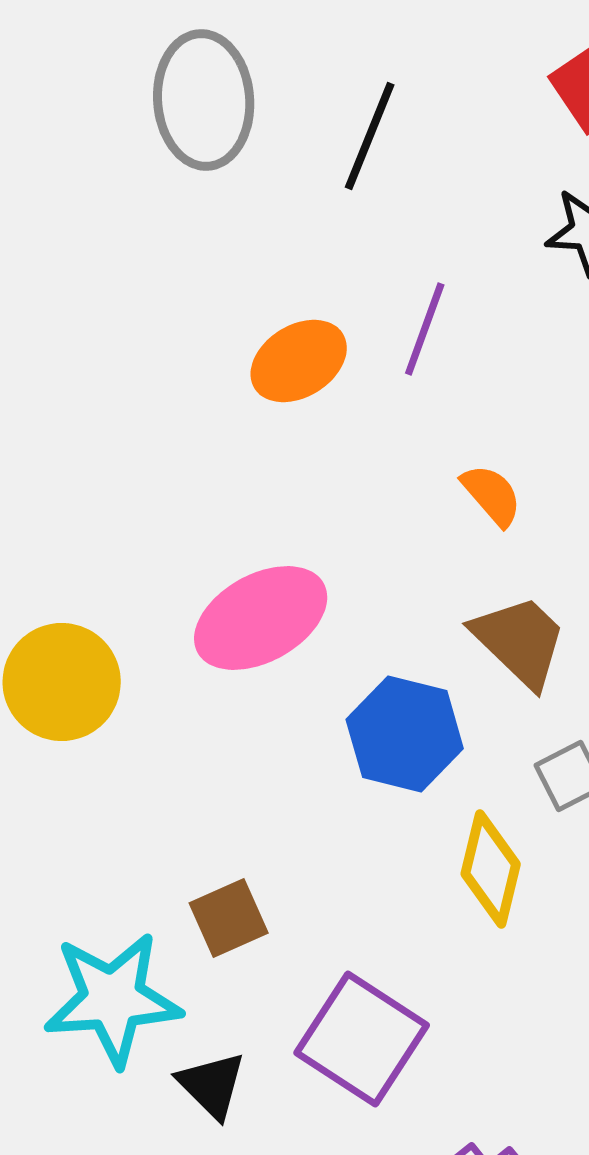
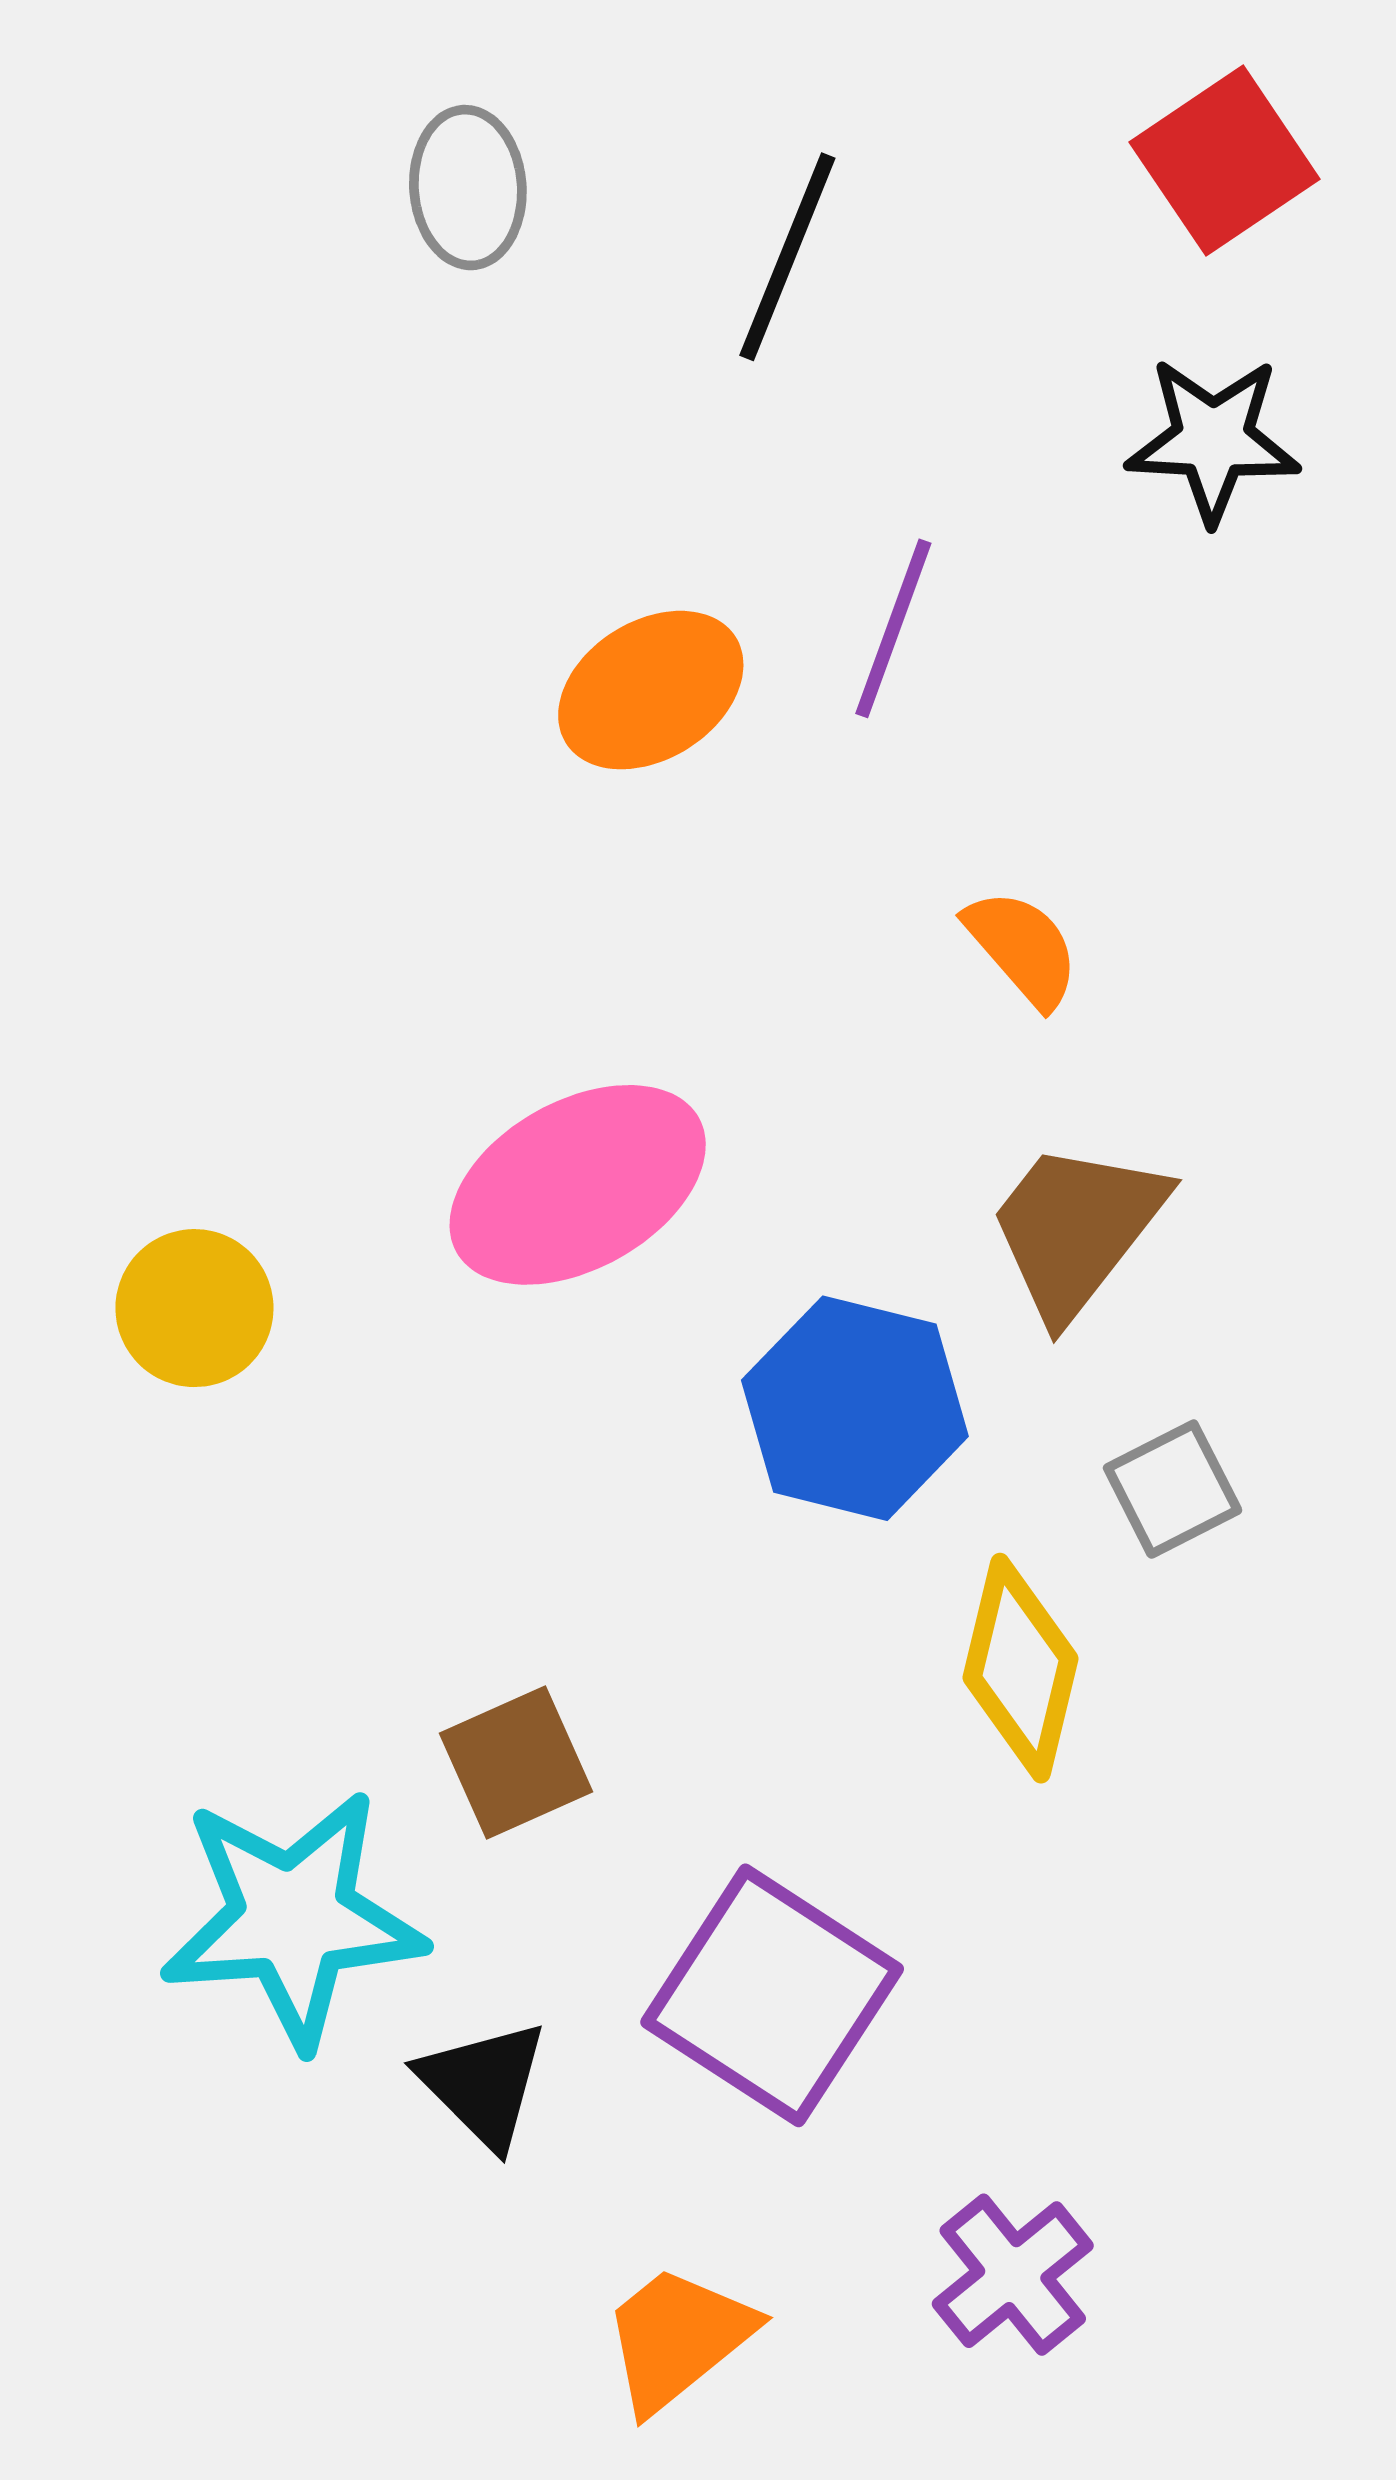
gray ellipse: (204, 100) -> (468, 188), size x0.6
brown trapezoid: (520, 641) -> (1076, 1229), turned -96
yellow circle: (62, 682) -> (194, 1308), size x0.7

